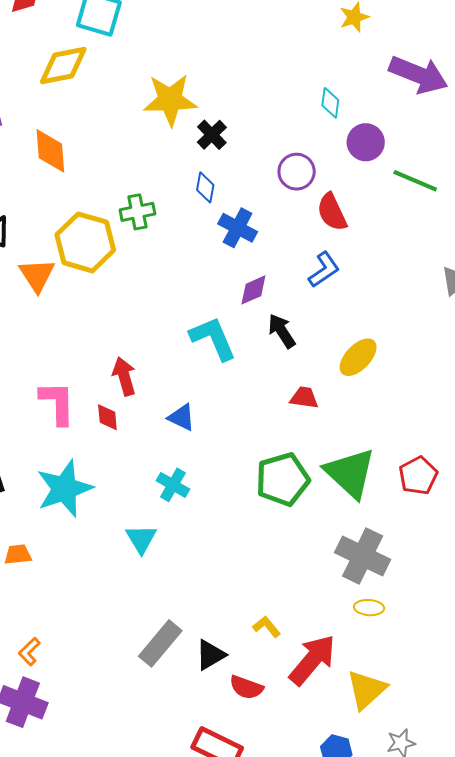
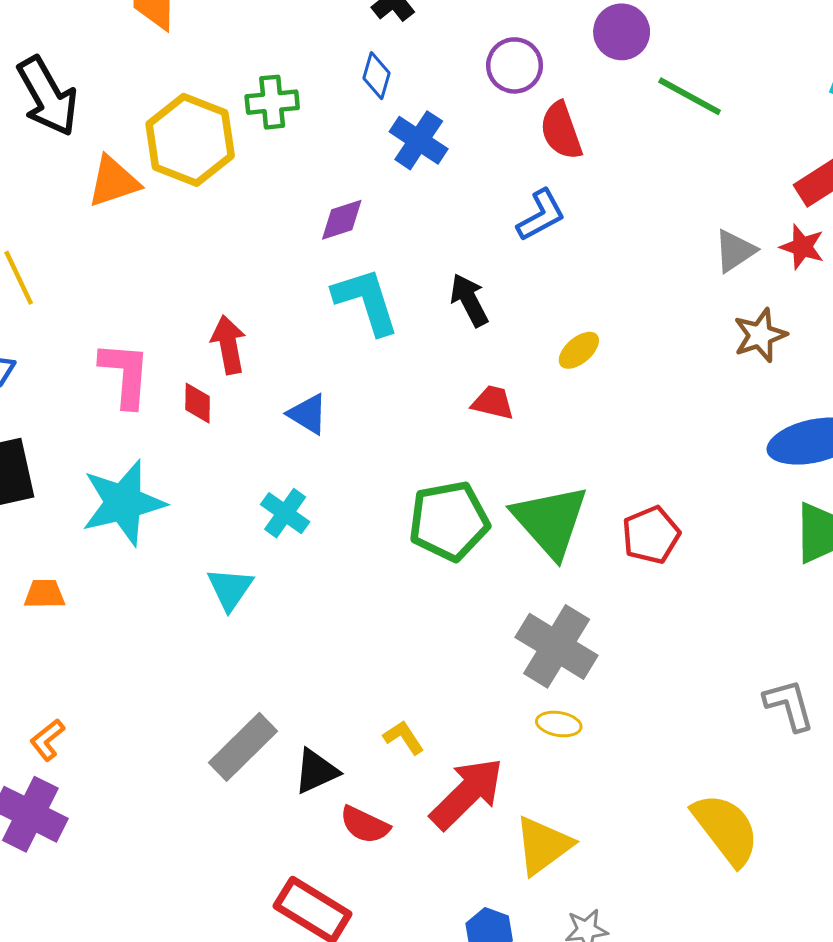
orange triangle: (37, 275) -> (113, 182), turned 39
purple diamond: (253, 290) -> (342, 220), moved
yellow ellipse: (358, 357) -> (579, 350), size x0.7

